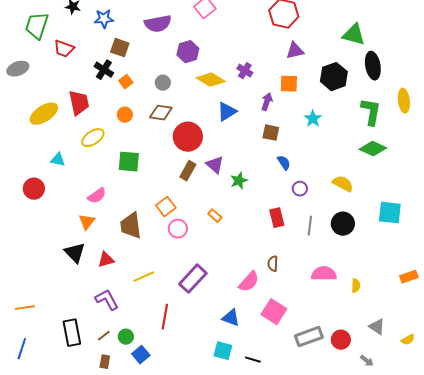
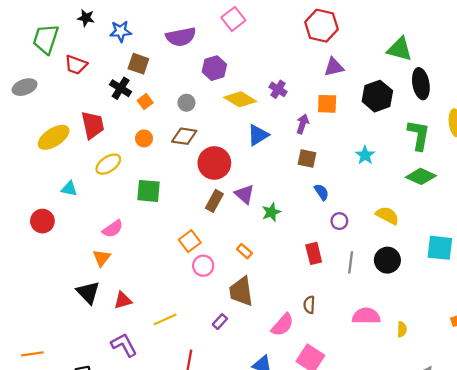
cyan star: (313, 119) -> (365, 155), moved
brown trapezoid: (131, 226) -> (241, 291), moved
purple rectangle: (193, 279) -> (220, 322), size x0.5

